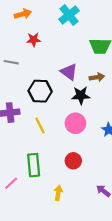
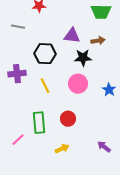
purple triangle: (69, 72) -> (72, 36), turned -30
red circle: (73, 161) -> (68, 119), moved
yellow arrow: (58, 193) -> (62, 149), turned 56

